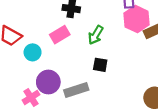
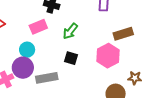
pink hexagon: (136, 19) -> (108, 56), moved
cyan circle: (33, 52) -> (27, 50), moved

